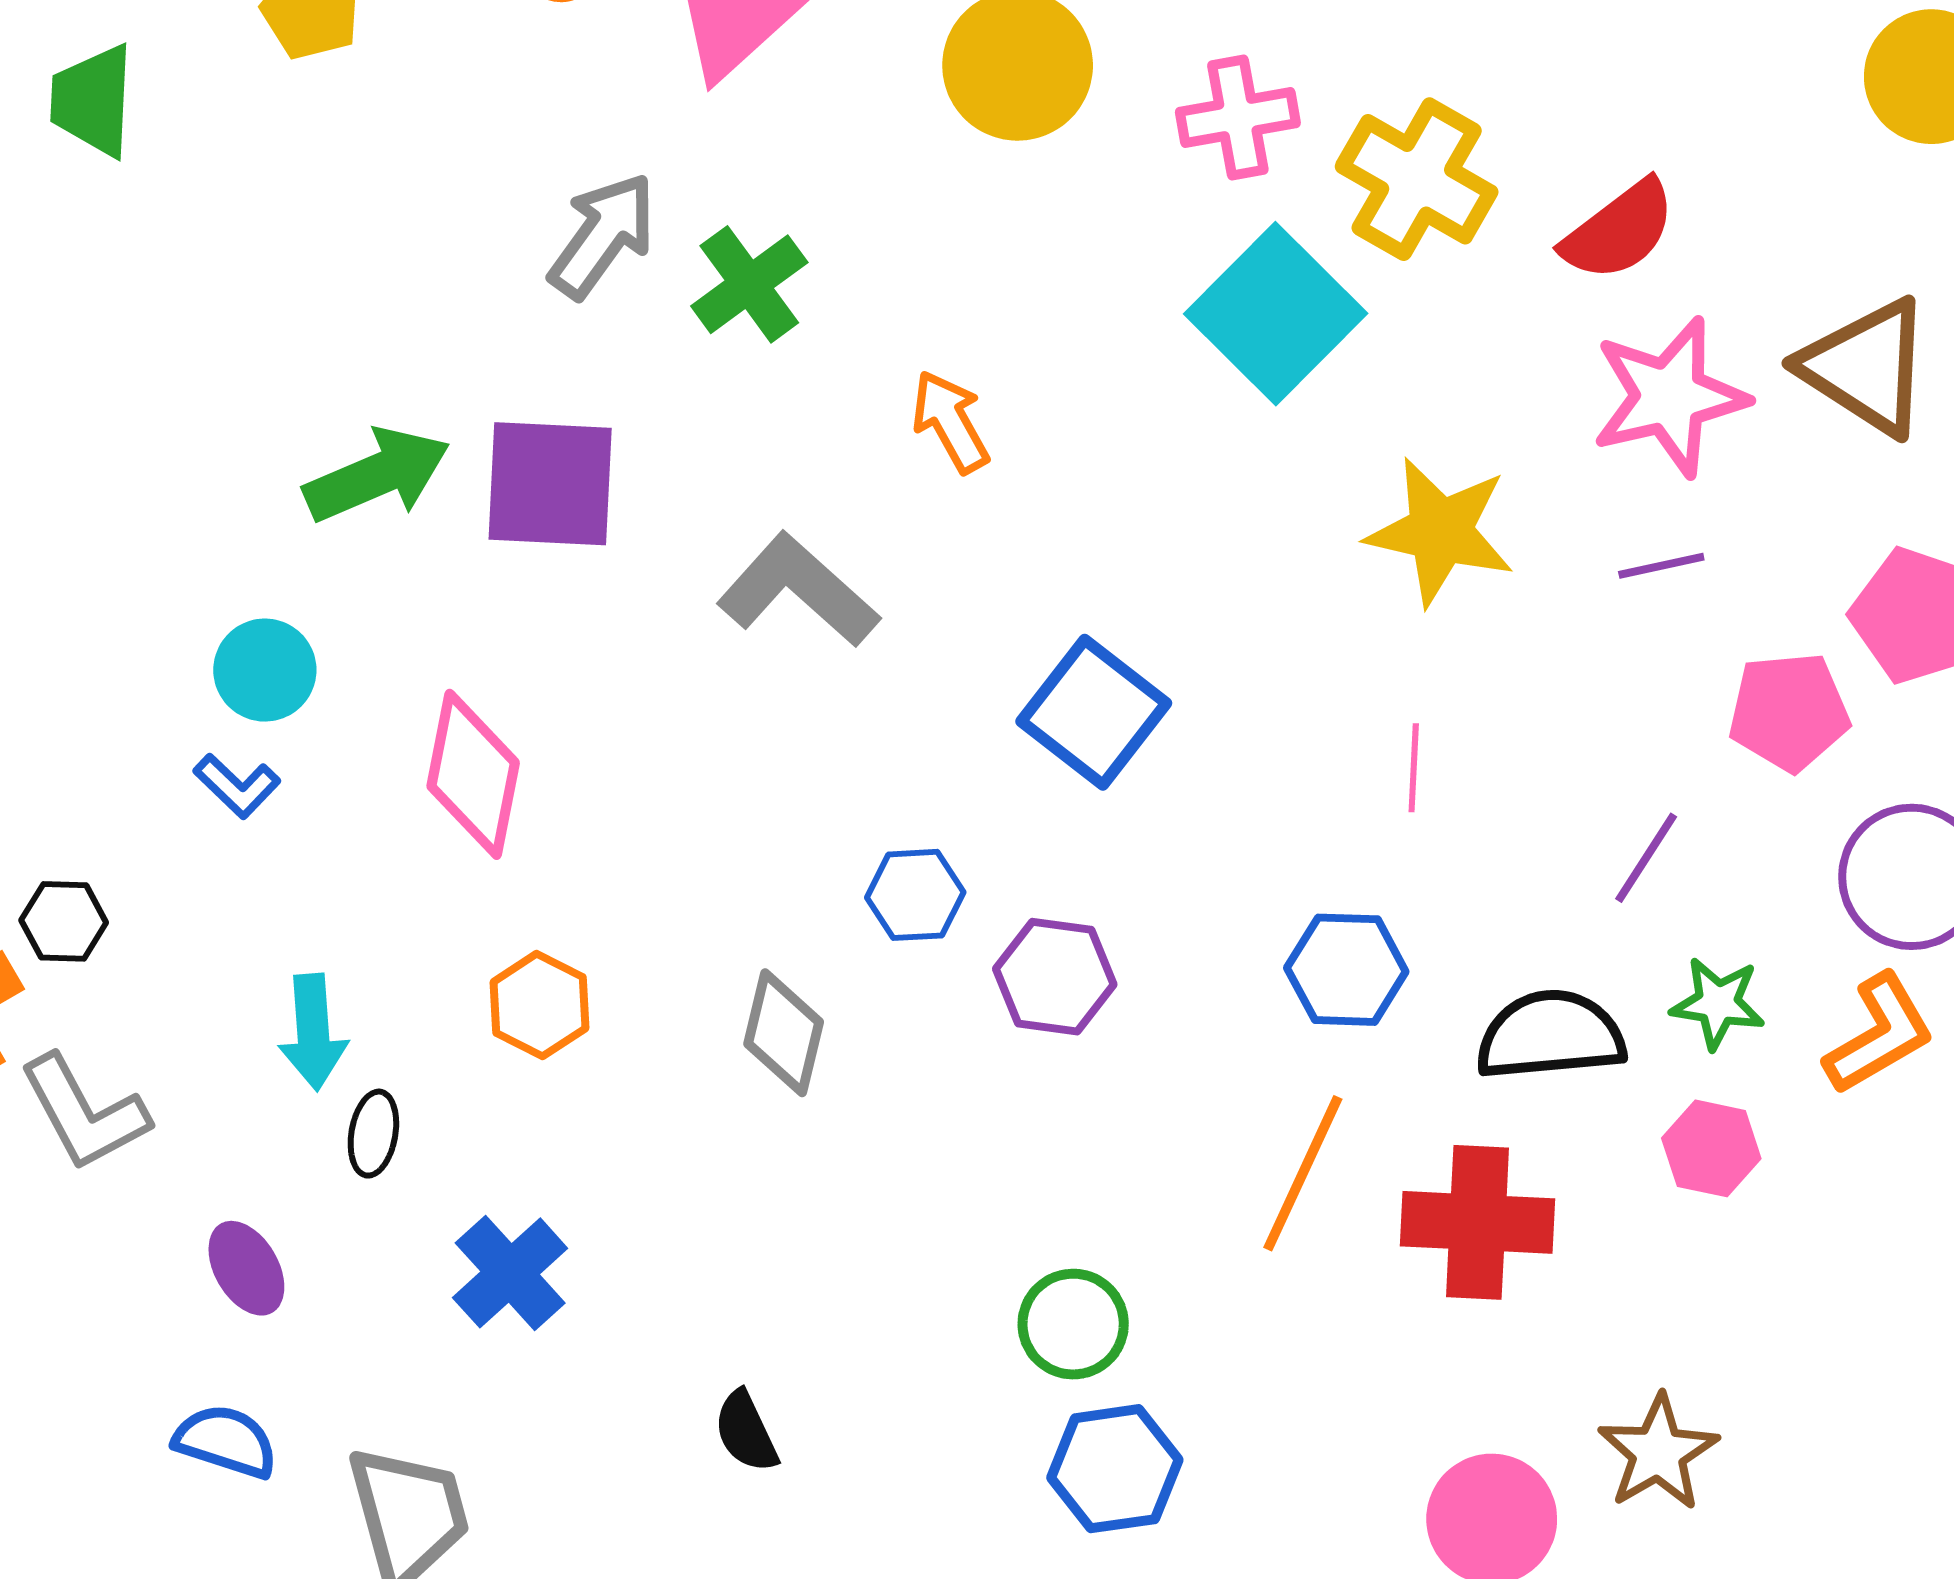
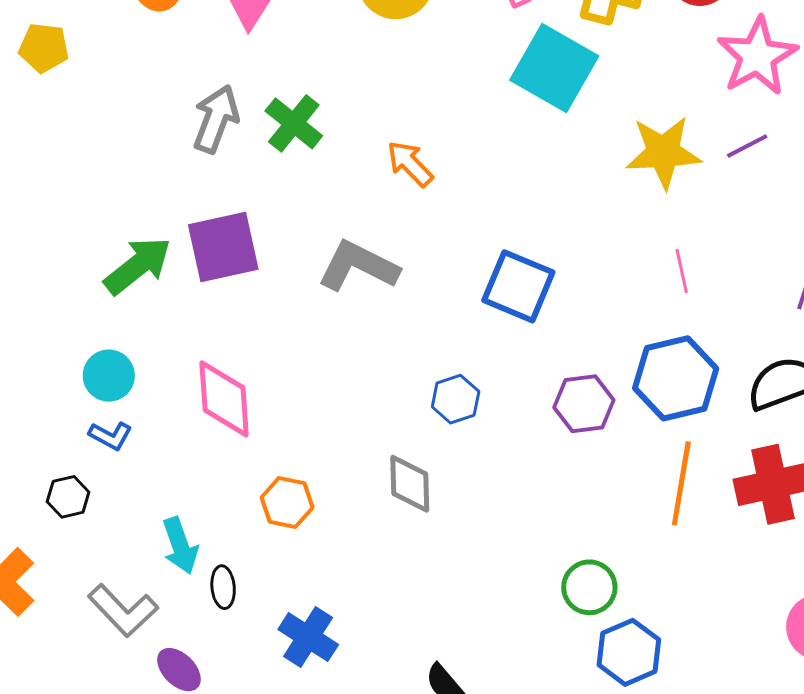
purple line: (1661, 566) -> (747, 146), moved
black hexagon: (64, 921) -> (68, 497), moved
blue hexagon: (1346, 970) -> (676, 378), size x1.4
purple hexagon: (1055, 977) -> (584, 404), moved
gray L-shape: (84, 1113) -> (123, 610), moved

